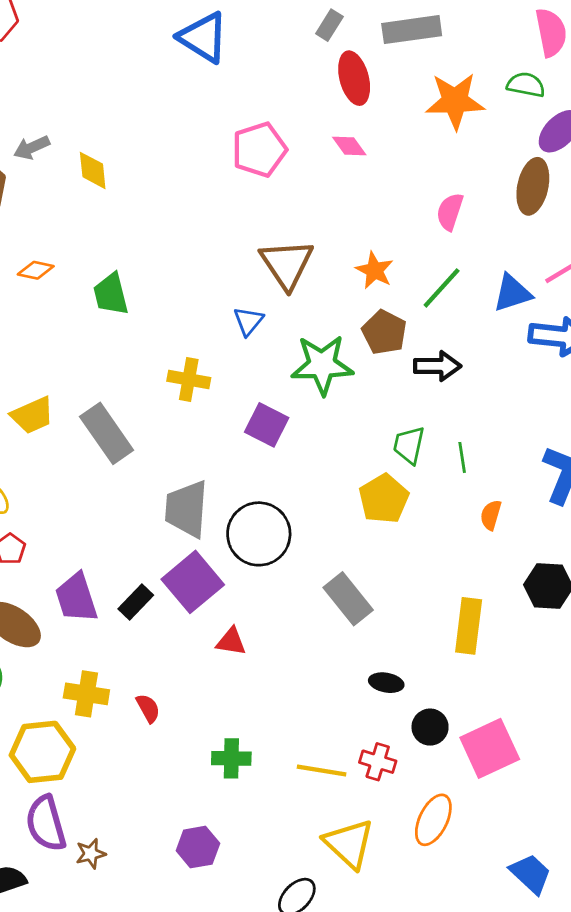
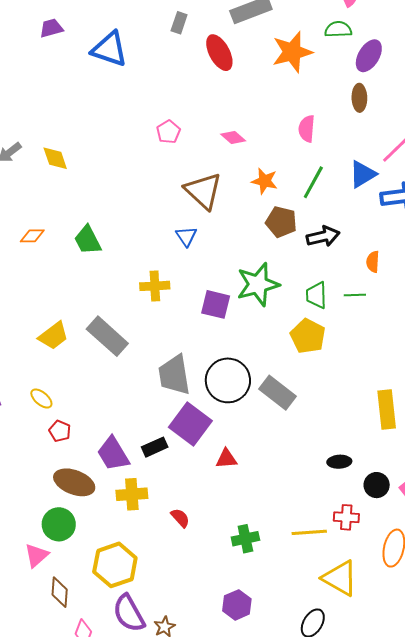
gray rectangle: (329, 25) -> (179, 23), moved
pink diamond: (349, 146) -> (233, 137), moved
pink pentagon: (259, 150) -> (168, 132), moved, size x0.6
brown ellipse: (533, 186) -> (359, 98), size x0.7
green star: (322, 365) -> (258, 284), moved
green line: (462, 457) -> (355, 295), turned -70
orange semicircle: (491, 515) -> (373, 262), moved
gray rectangle: (348, 599) -> (278, 393), moved
black rectangle: (136, 602) -> (155, 447), turned 35
yellow cross: (86, 694) -> (132, 494), moved

